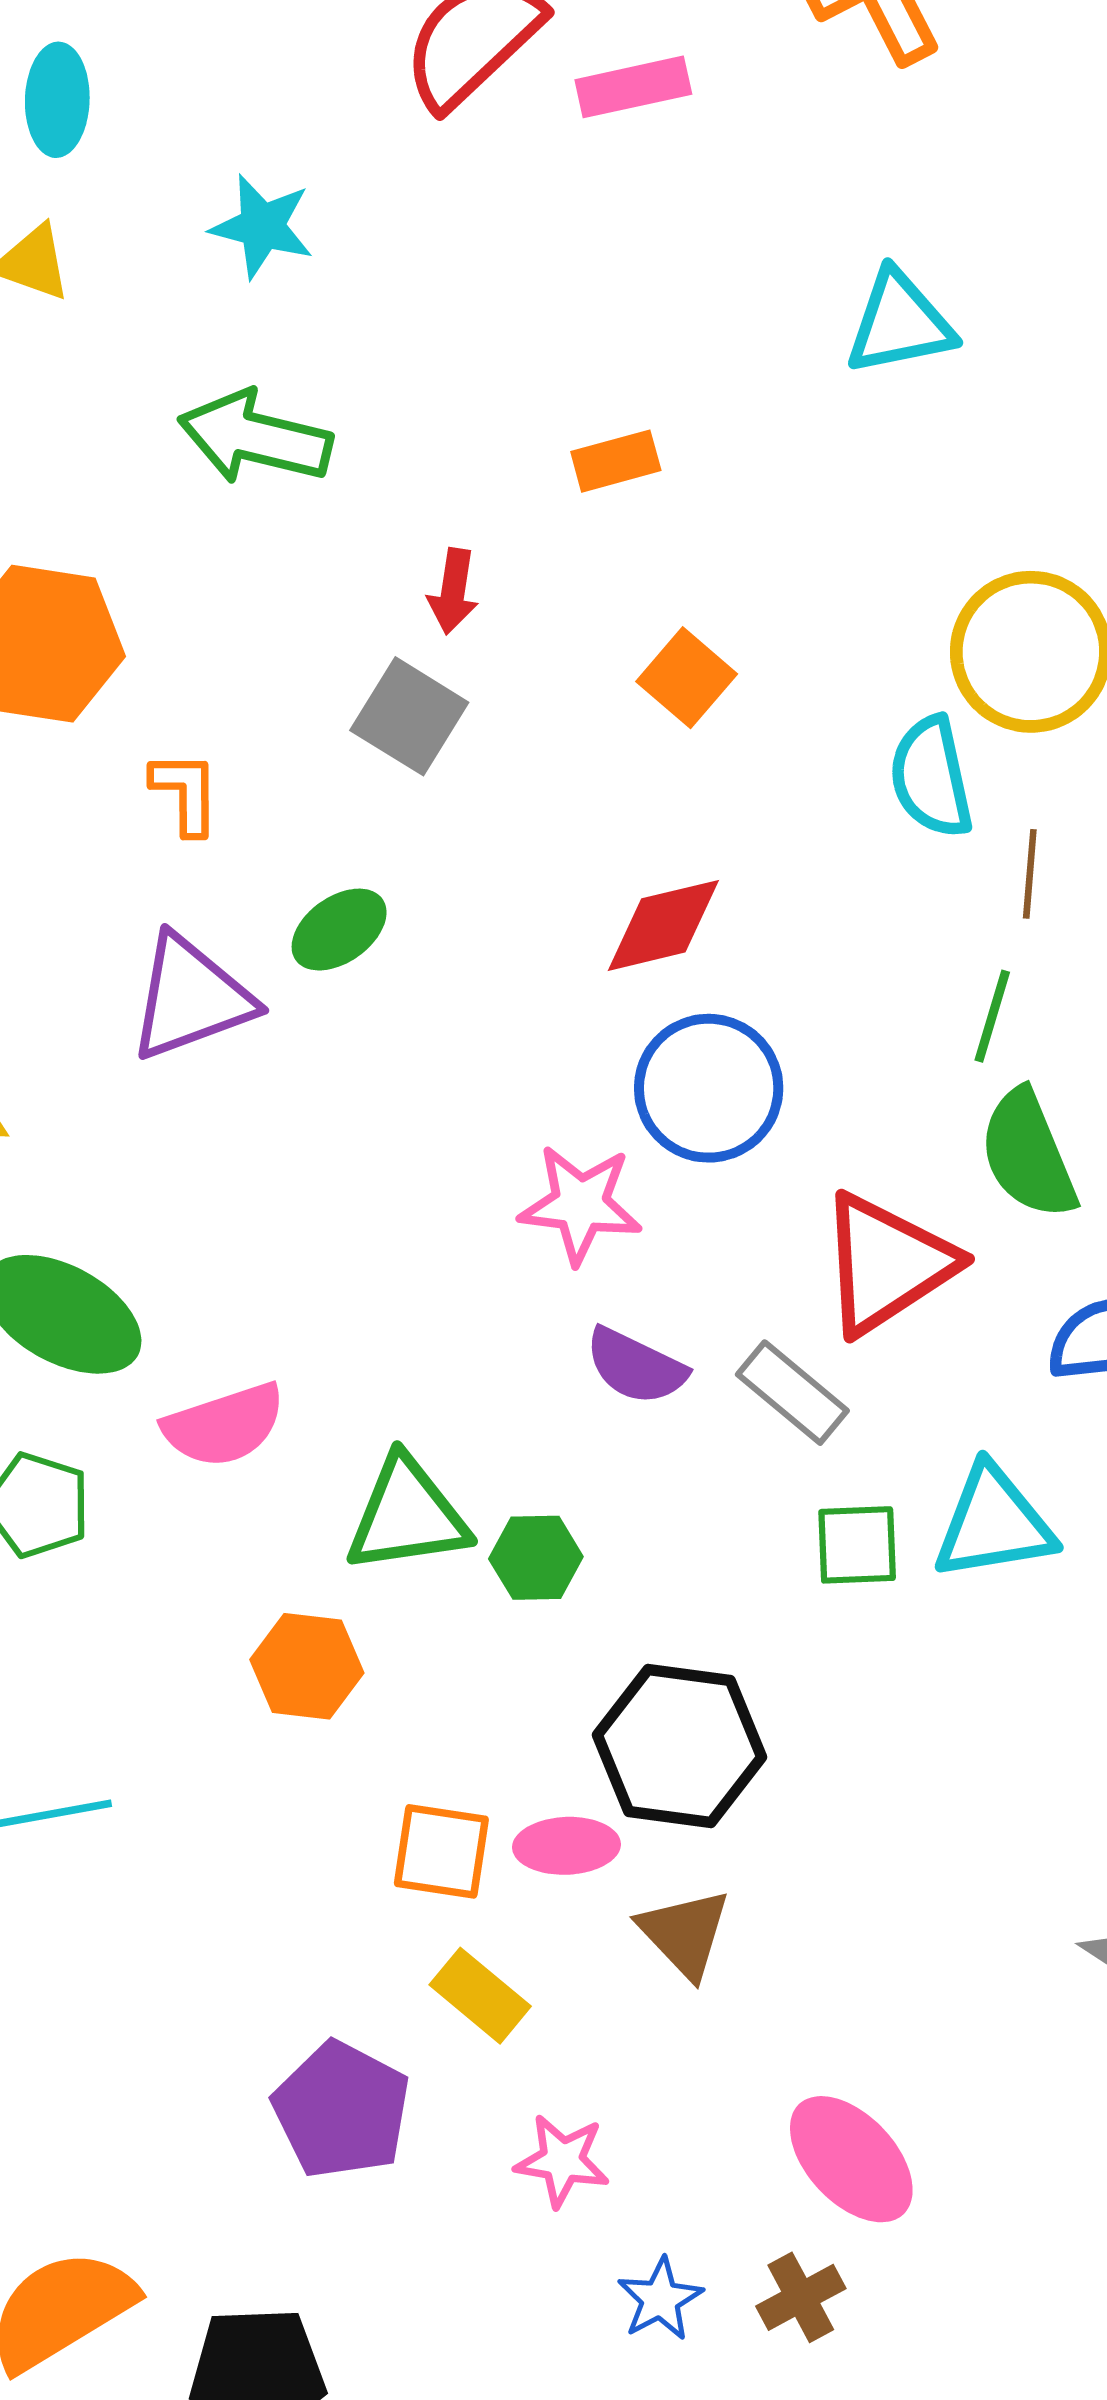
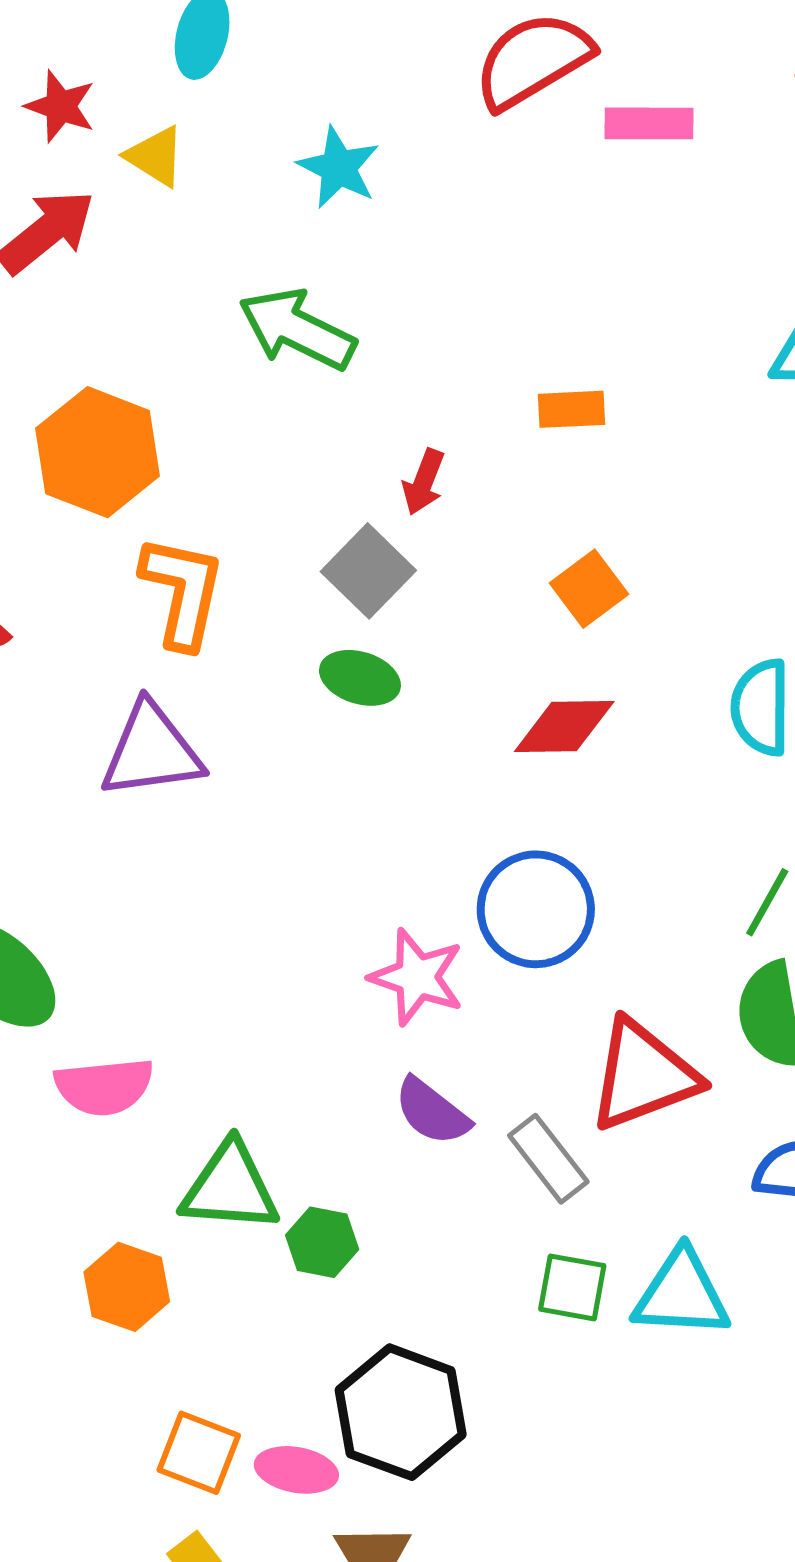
orange L-shape: (185, 793) -> (182, 592), size x1.6
red diamond: (663, 925) -> (564, 727), moved
green ellipse: (339, 930) -> (360, 678), moved, turned 40

